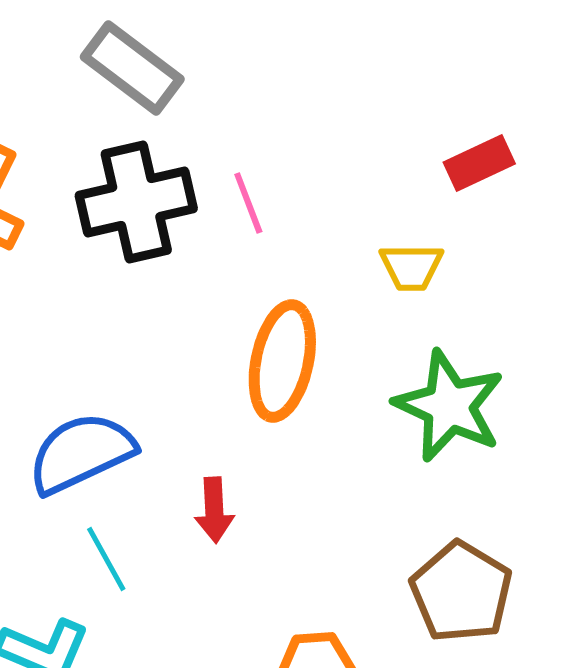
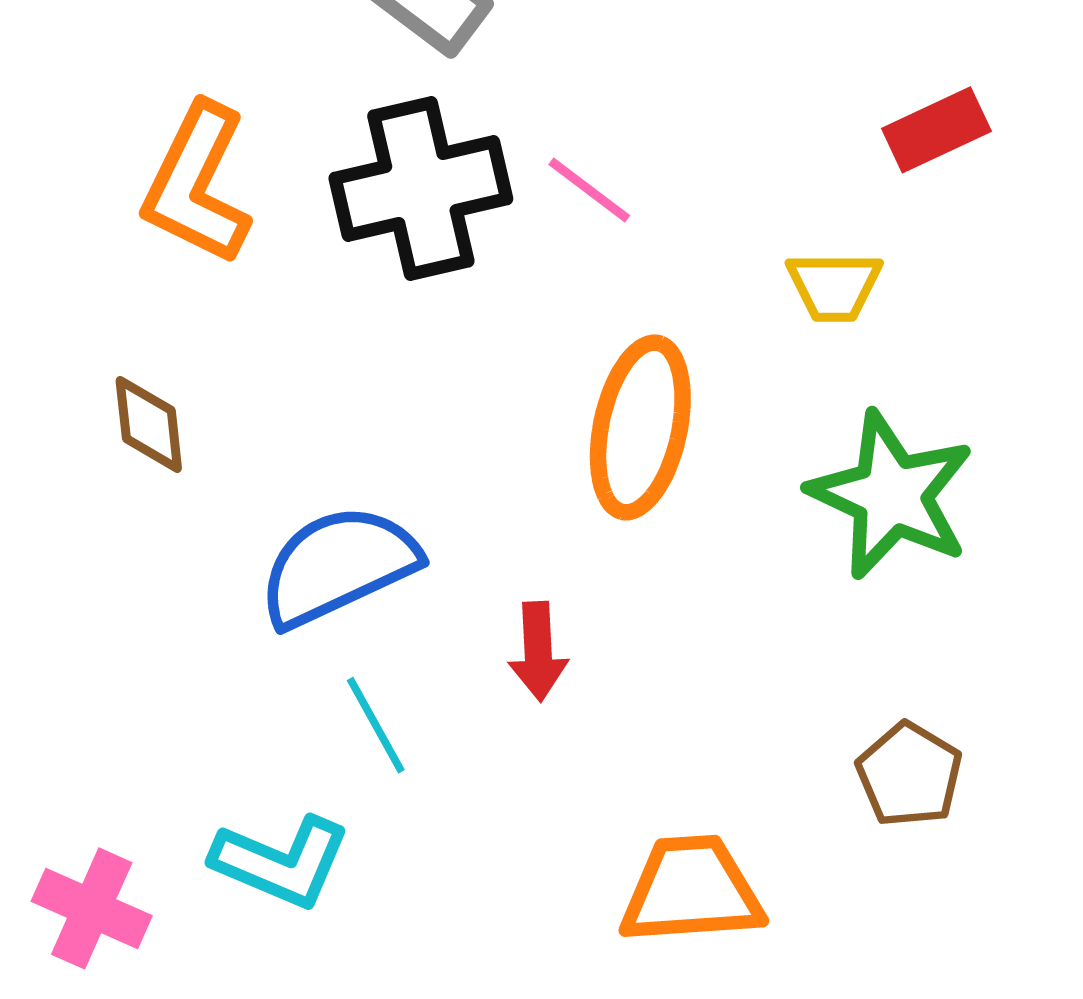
pink line: (248, 203) -> (589, 190), turned -32
brown pentagon: (461, 592) -> (909, 775), size x0.7

